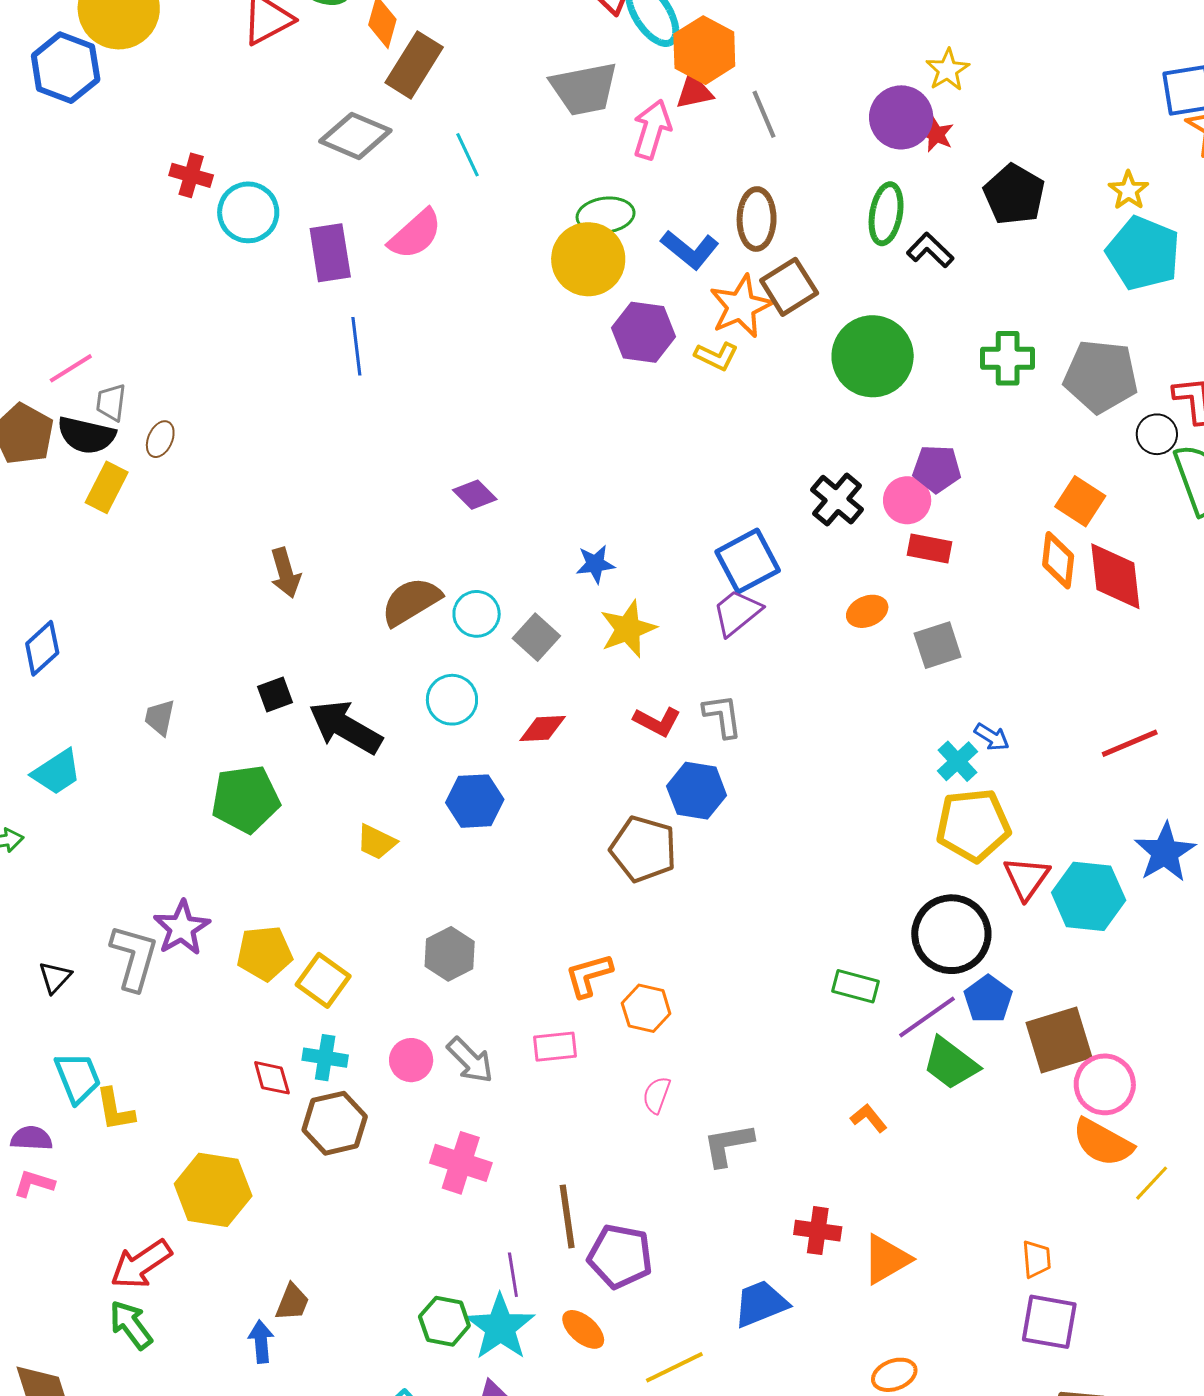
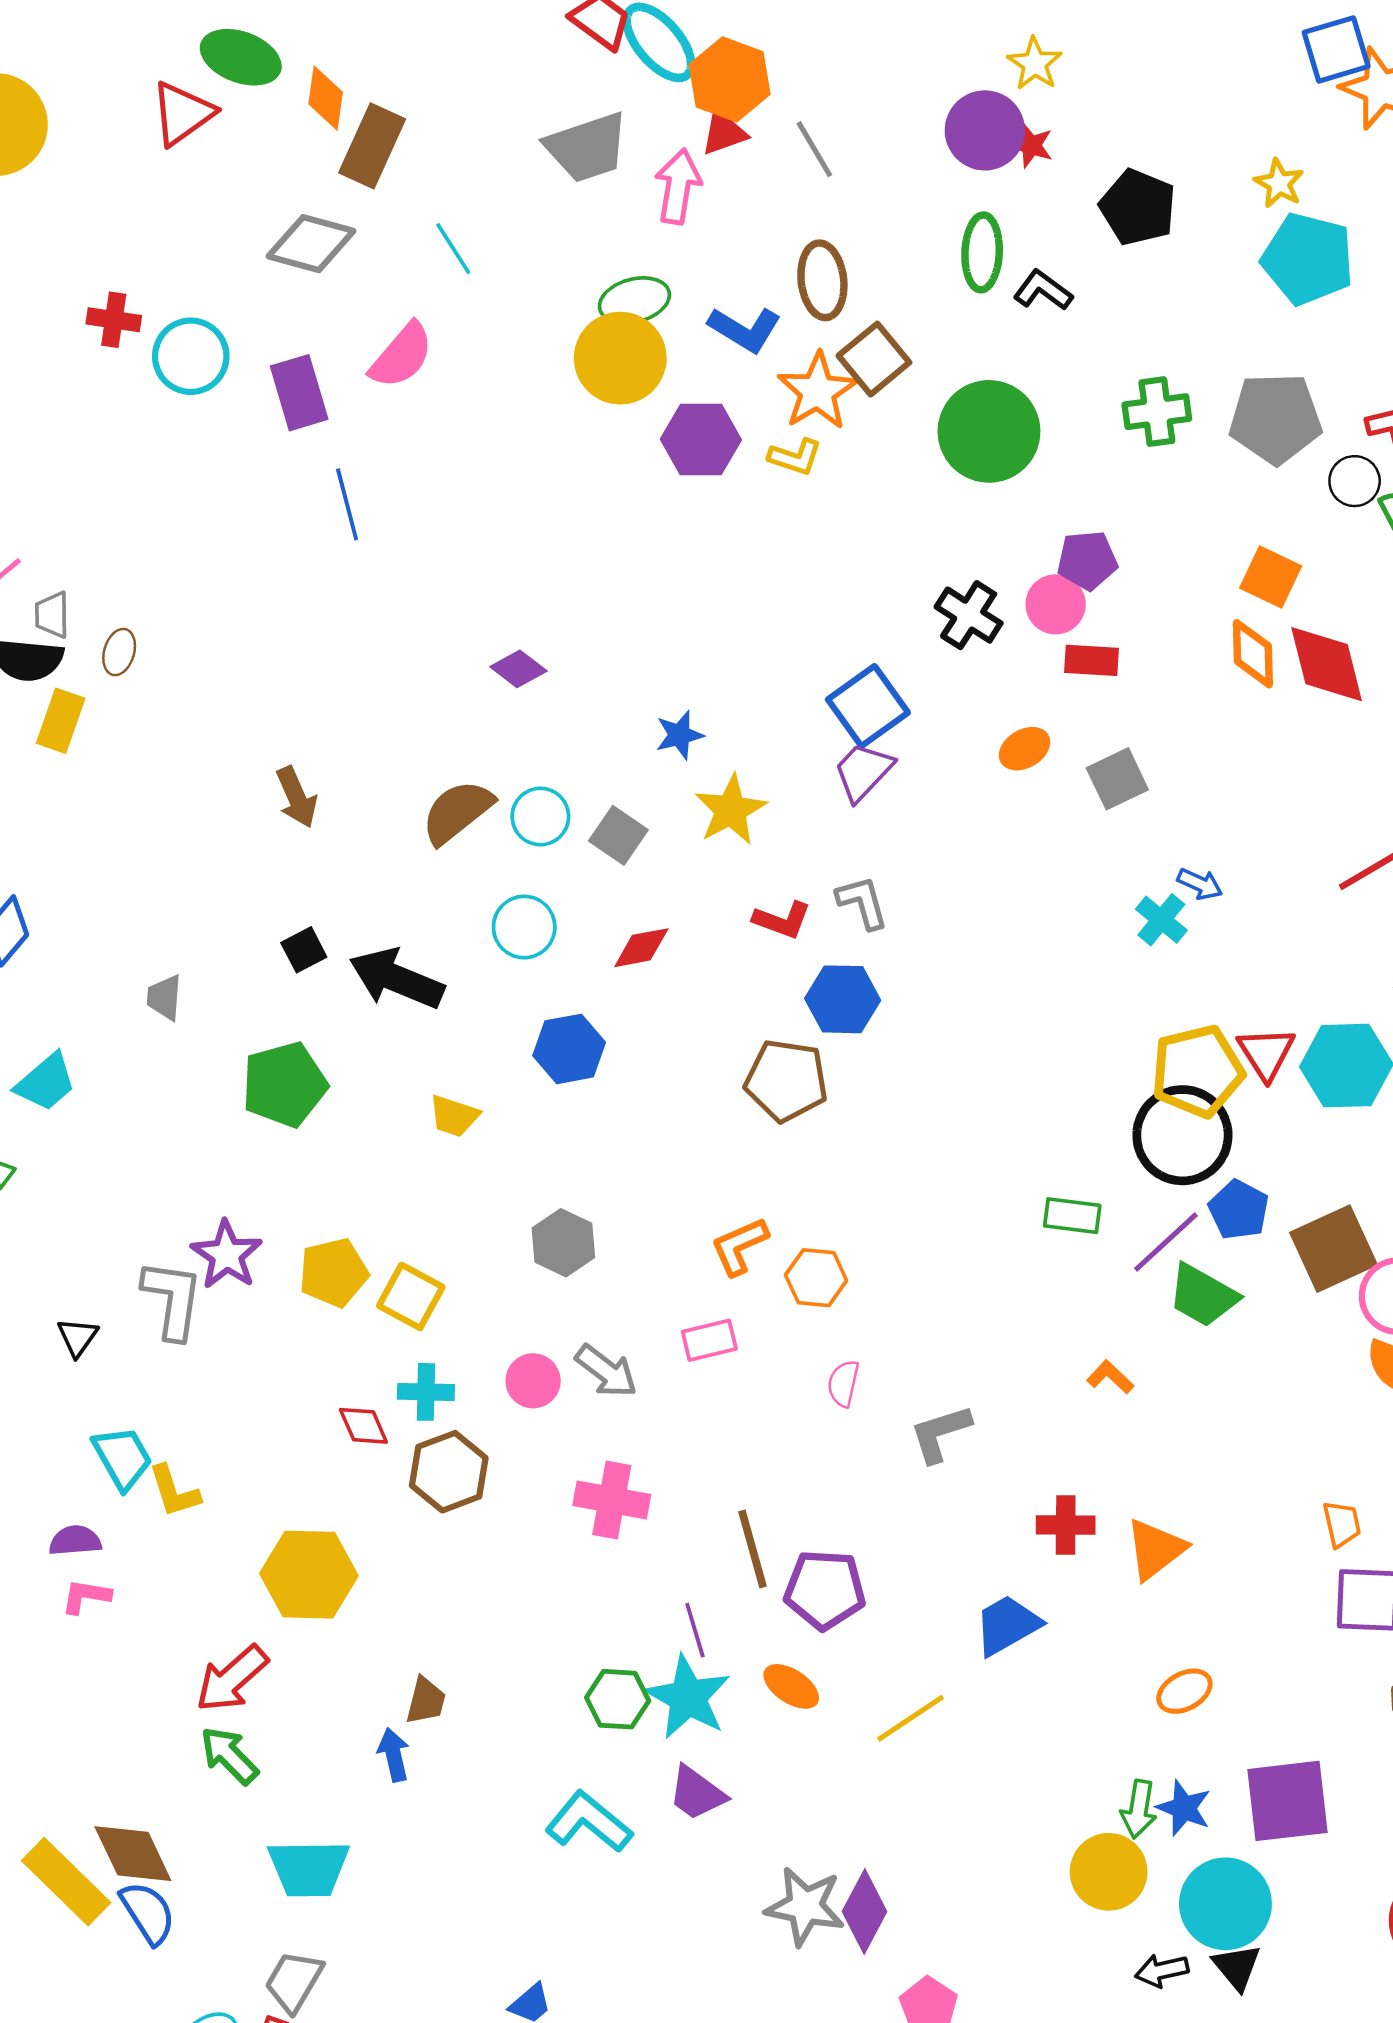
yellow pentagon: (973, 825) -> (1197, 1071), moved

